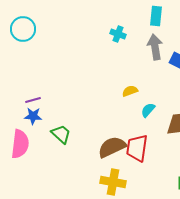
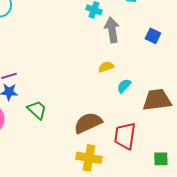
gray arrow: (155, 47) -> (112, 30), moved
red trapezoid: (137, 148) -> (125, 136), moved

